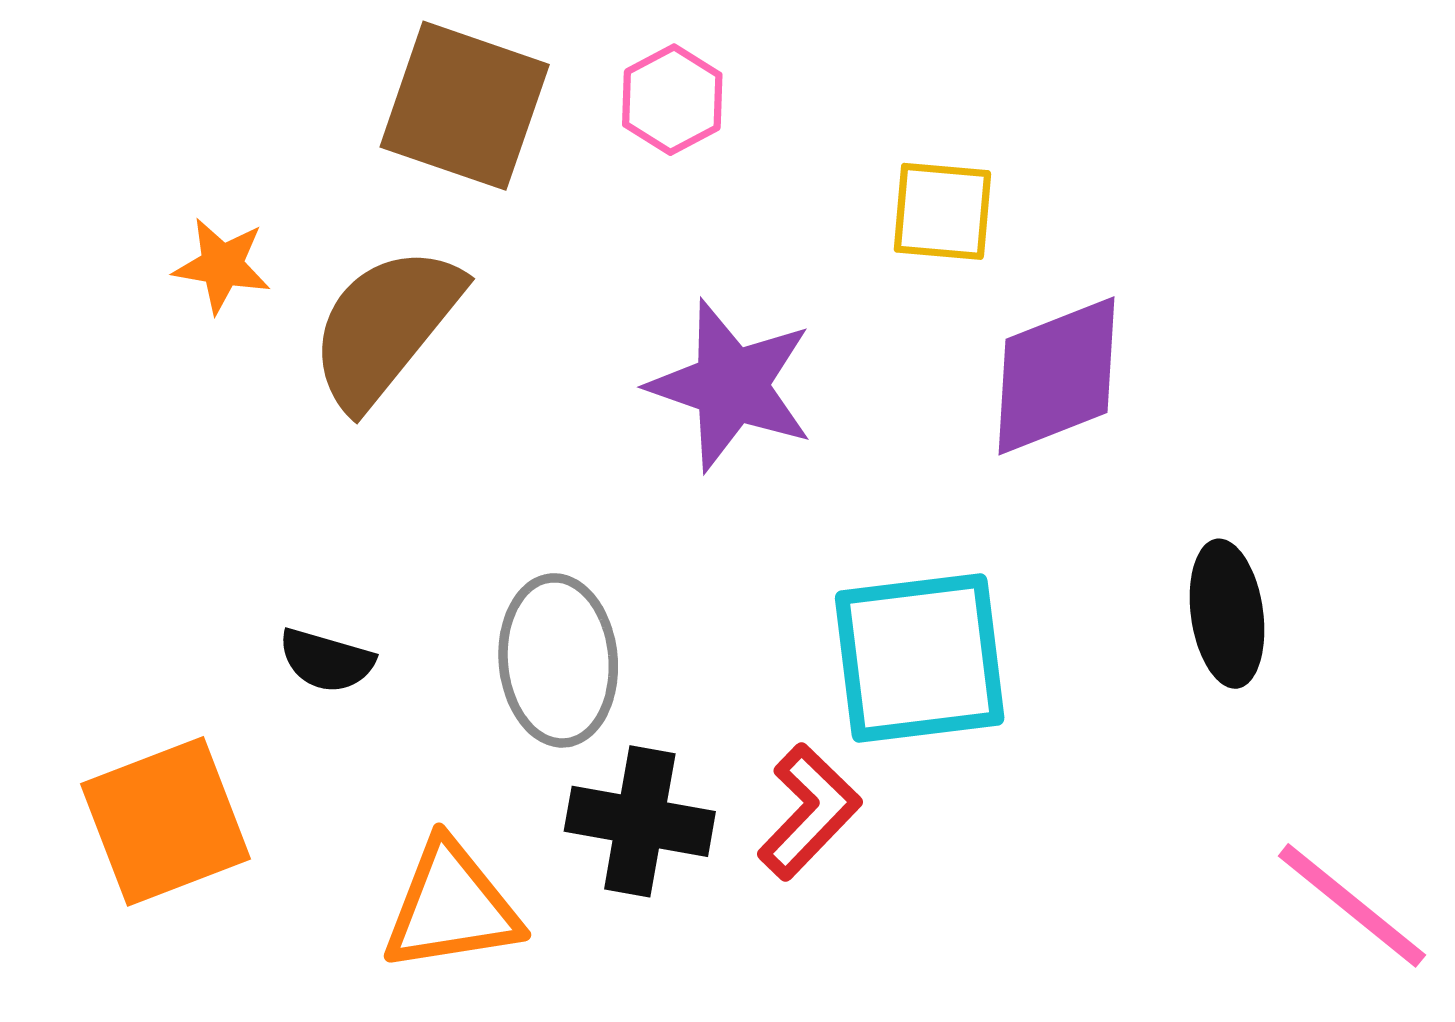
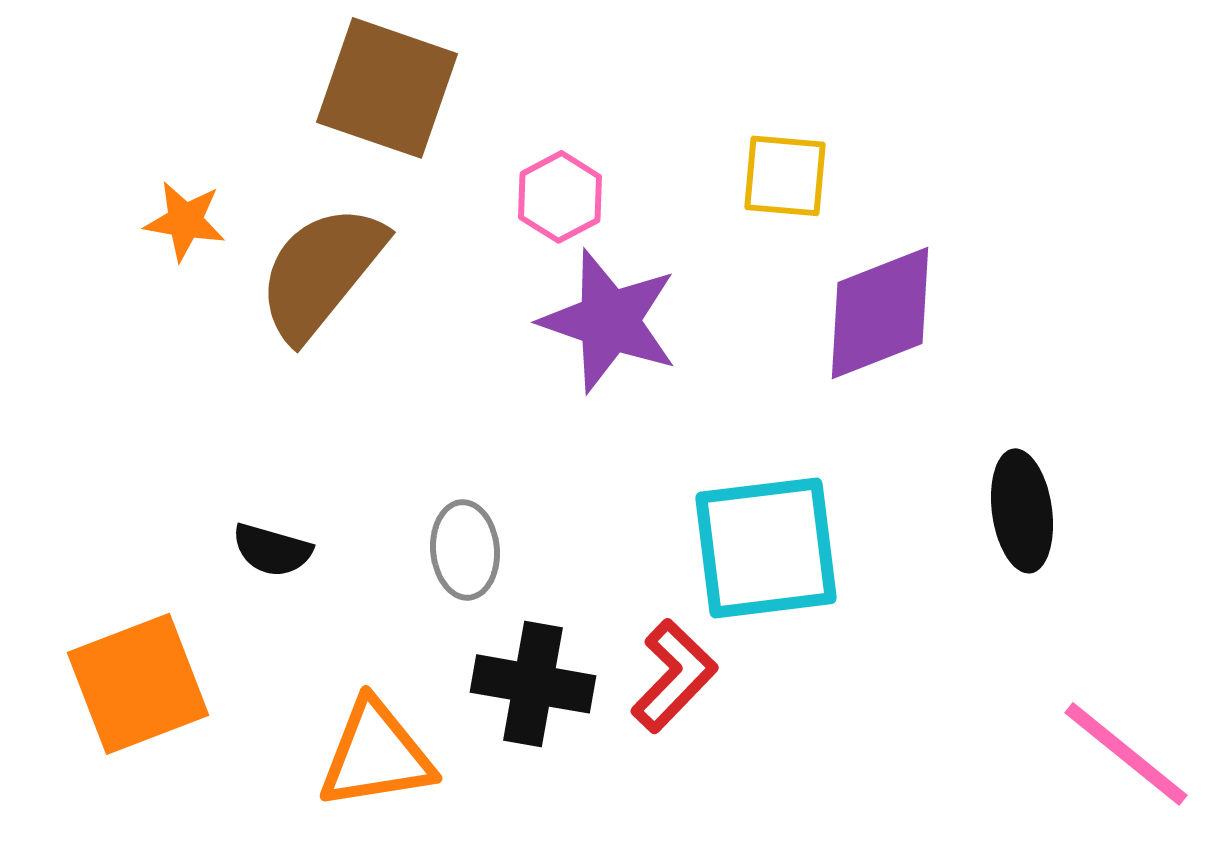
pink hexagon: (672, 100) -> (560, 197), moved
gray ellipse: (558, 660) -> (465, 550), size x0.7

